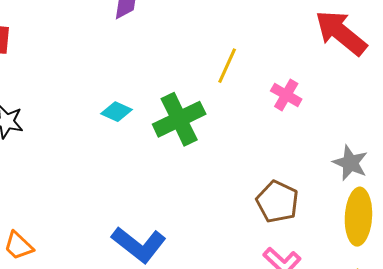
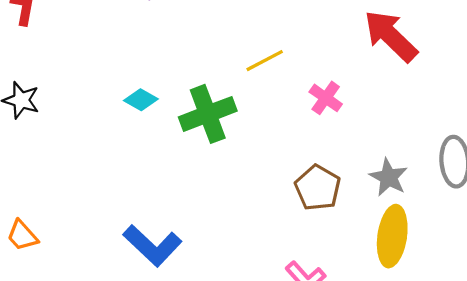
yellow line: (227, 66) -> (265, 61), turned 33
brown pentagon: (277, 202) -> (318, 188), moved

